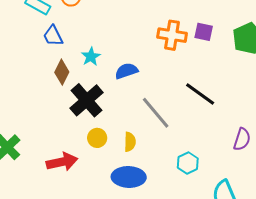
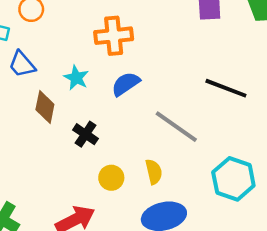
orange cross: (172, 35) -> (114, 36), moved
black cross: (87, 100) -> (85, 134), size x0.6
cyan hexagon: (188, 163) -> (233, 179), size x1.5

